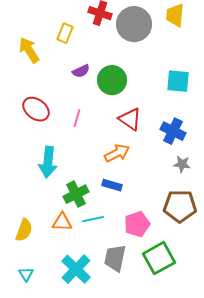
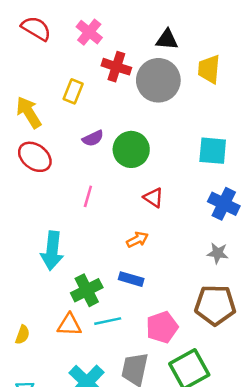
red ellipse: (36, 109) -> (35, 157), moved
red triangle: (130, 119) -> (153, 198), size x0.7
blue cross: (173, 131) -> (224, 204), moved
orange arrow: (117, 153) -> (137, 240), size x0.7
yellow semicircle: (24, 230) -> (22, 335), size x0.7

